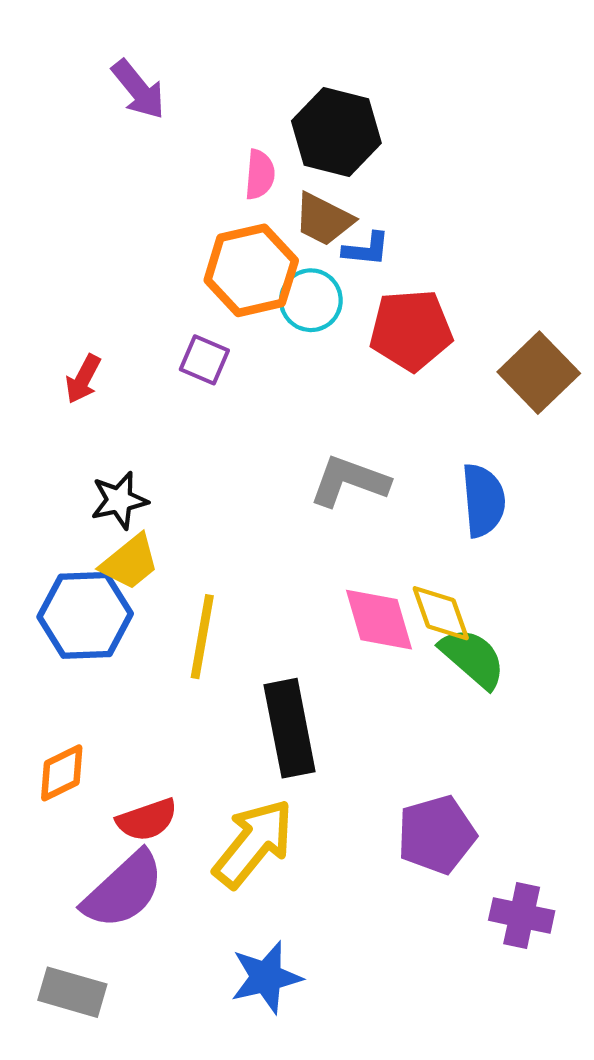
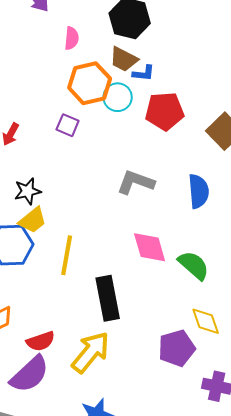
pink semicircle: (260, 175) -> (72, 38), moved
yellow diamond: (441, 613) -> (206, 321), moved

